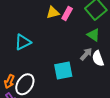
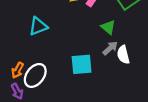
green triangle: (93, 35) -> (108, 27), moved

